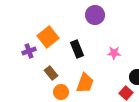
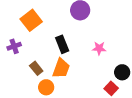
orange square: (48, 37) -> (31, 20), moved
orange trapezoid: (85, 83) -> (61, 68), moved

